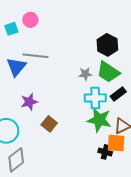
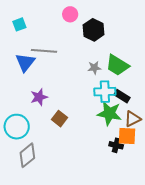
pink circle: (30, 20) -> (70, 14), moved
black hexagon: (107, 45) -> (94, 30), moved
black rectangle: (118, 94) -> (122, 96), moved, turned 70

